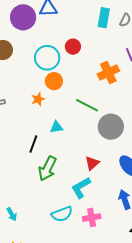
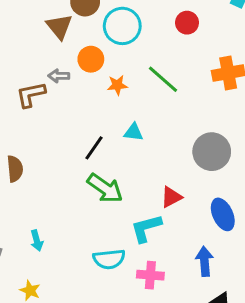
cyan circle: (47, 58) -> (122, 26), moved
orange circle: (54, 81) -> (91, 59), moved
green line: (87, 105) -> (163, 79), moved
green arrow: (47, 169) -> (105, 188), turned -95

